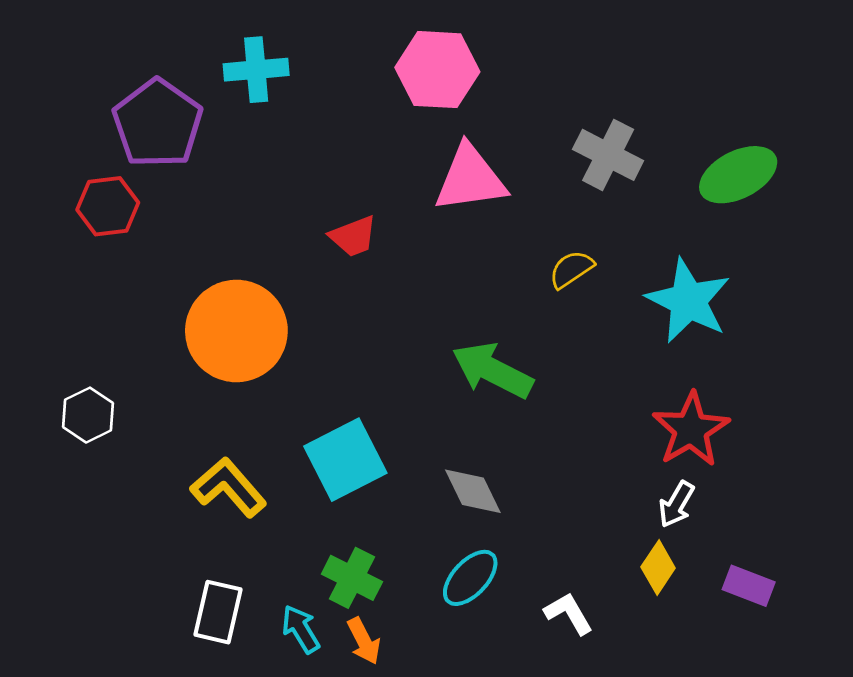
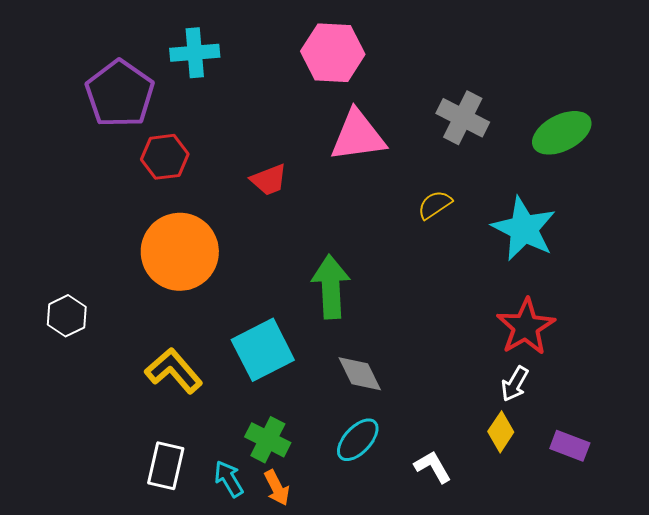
red hexagon: (108, 206) -> (165, 157), moved
green arrow: (493, 370) -> (331, 287), moved, turned 60

